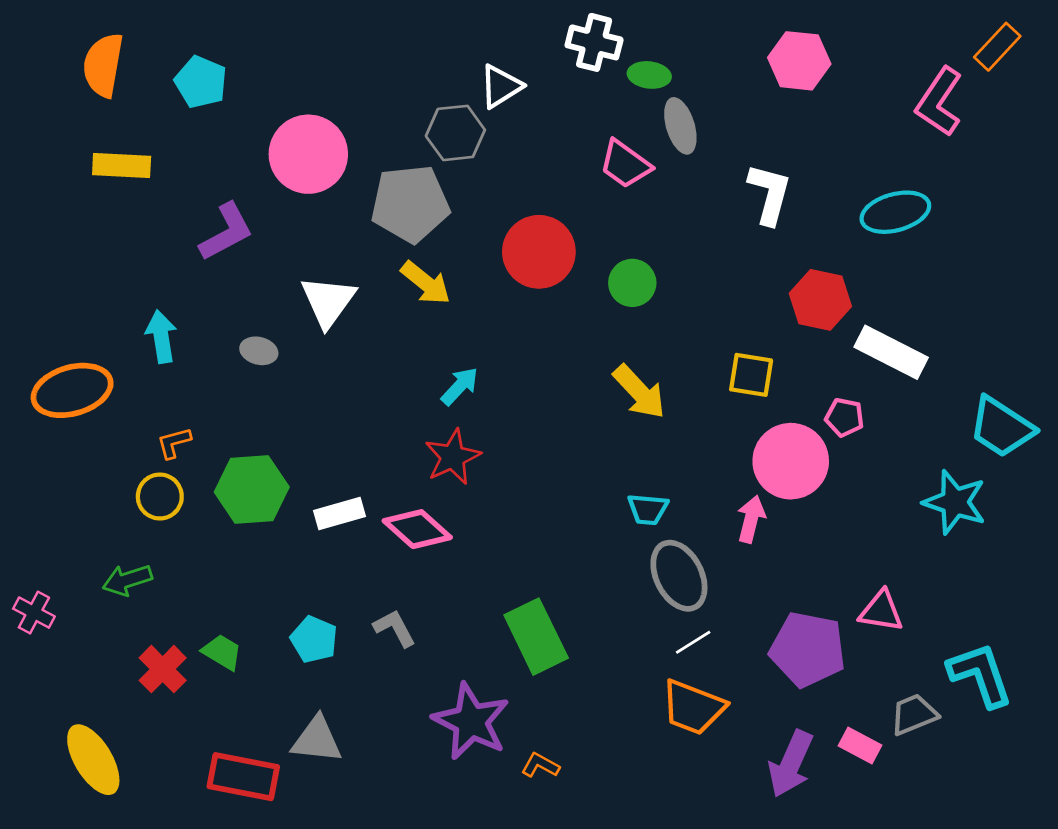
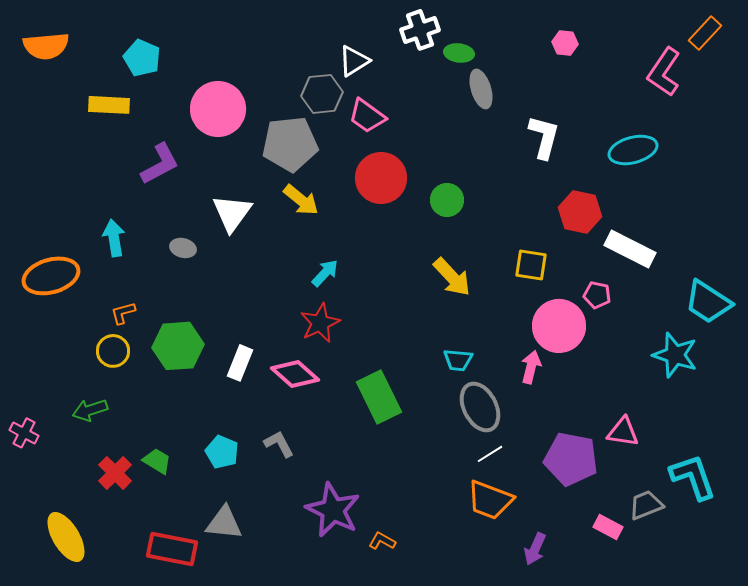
white cross: (594, 42) -> (420, 30), turned -33
pink hexagon: (799, 61) -> (565, 43), size x0.6
orange semicircle: (103, 65) -> (46, 46), moved, turned -105
pink trapezoid: (625, 164) -> (367, 116), moved
yellow rectangle: (122, 166) -> (109, 105), moved
white rectangle: (339, 513) -> (240, 363), turned -52
green rectangle: (536, 637) -> (379, 397), moved
purple arrow: (791, 764) -> (535, 549), moved, size x0.7

